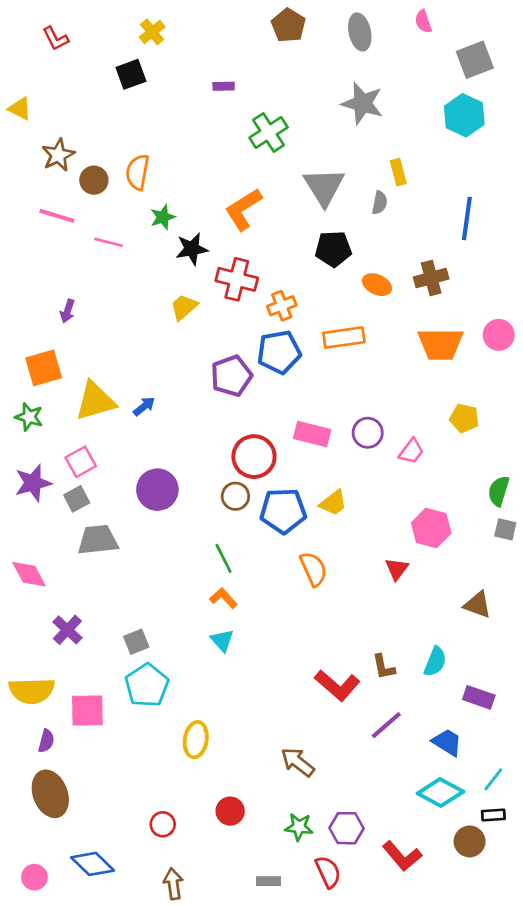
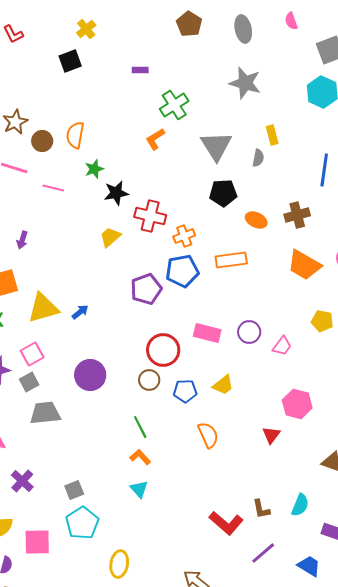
orange L-shape: (243, 209) -> (155, 139), moved, size x0.7
orange trapezoid: (440, 344) -> (304, 265), turned 30
blue pentagon: (283, 511) -> (185, 391), size x0.7

